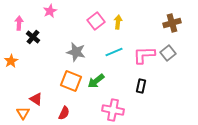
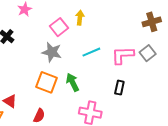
pink square: (96, 21) -> (59, 27), moved
yellow arrow: (118, 22) -> (80, 18), moved
green arrow: (96, 81) -> (73, 82), turned 102

